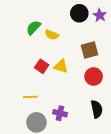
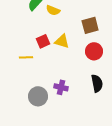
red square: (42, 66) -> (43, 41), turned 32
yellow line: (30, 97) -> (26, 57), moved

